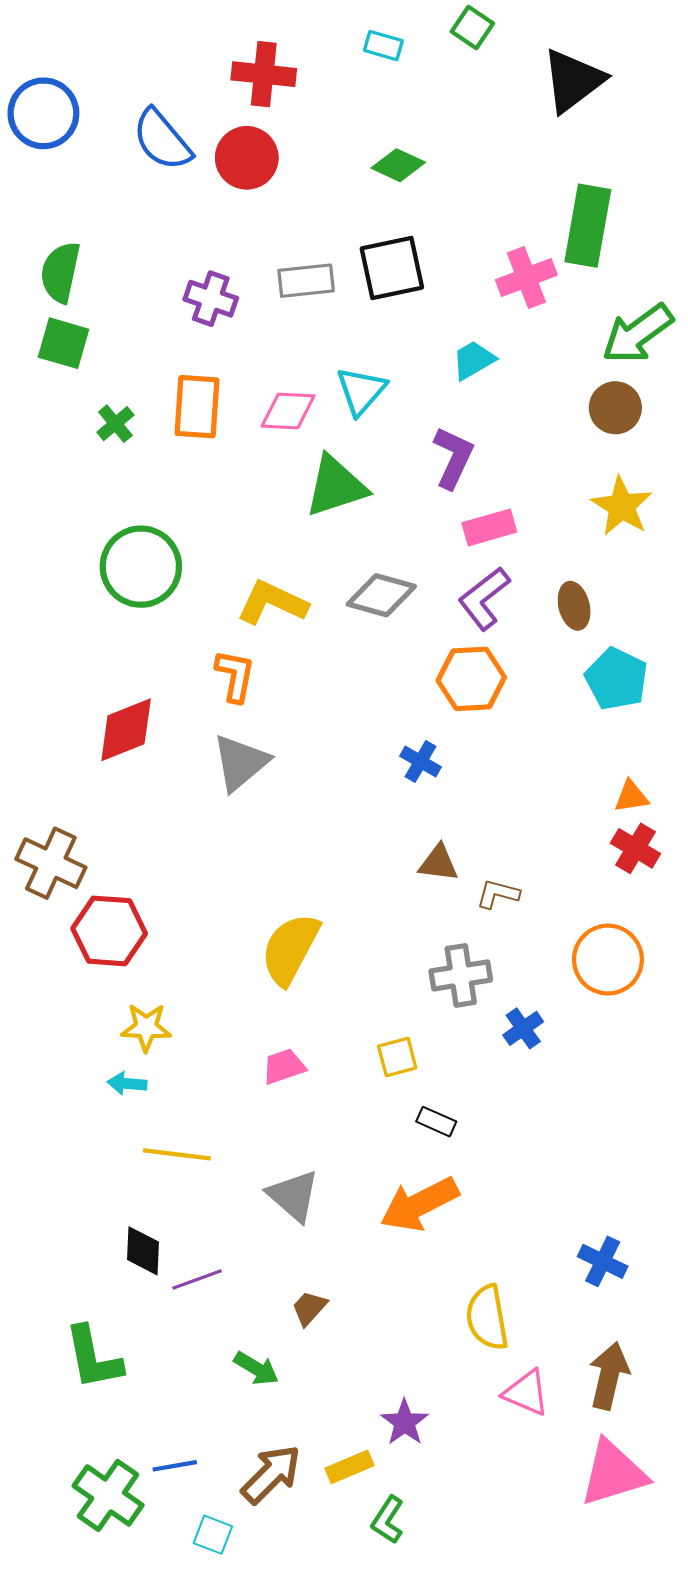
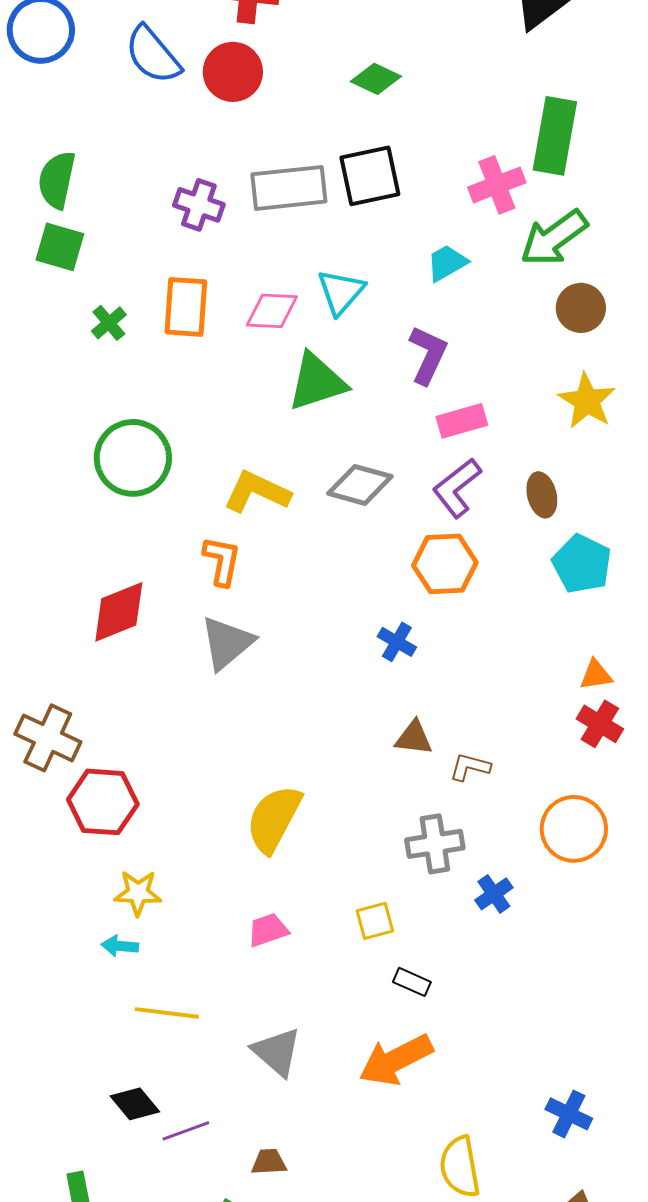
gray rectangle: (306, 281) -> (289, 188), size x1.4
green arrow: (638, 334) -> (554, 238), moved
black diamond: (143, 1251) -> (135, 1104), turned -42
brown trapezoid: (309, 1308) -> (269, 1162), moved, turned 45

